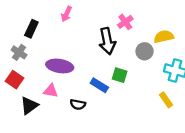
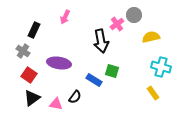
gray circle: (145, 51) -> (134, 15), moved
red square: (15, 80) -> (29, 75), moved
pink triangle: (51, 91) -> (56, 104), moved
black semicircle: (78, 104) -> (75, 97), turned -64

